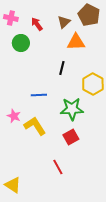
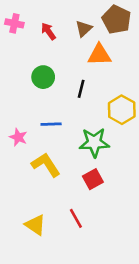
green circle: (21, 43) -> (43, 77), moved
pink star: (14, 116) -> (18, 137), moved
yellow triangle: (13, 185) -> (35, 225), moved

